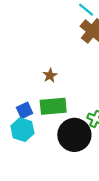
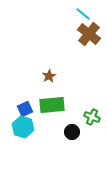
black circle: (74, 135) -> (72, 132), size x0.5

